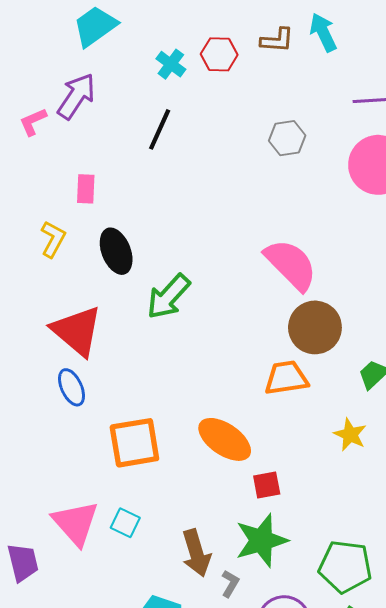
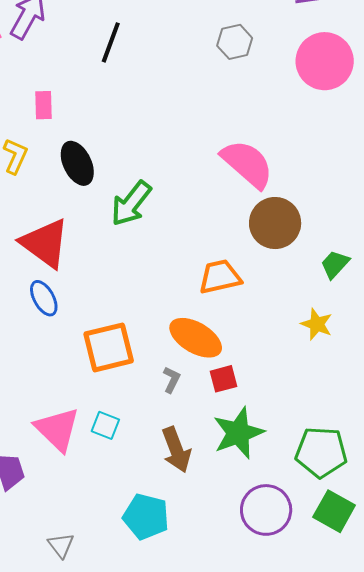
orange trapezoid: (286, 378) -> (220, 277), moved
red square: (267, 485) -> (224, 379), moved
gray L-shape: (230, 584) -> (172, 380), moved

